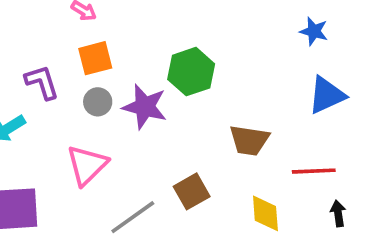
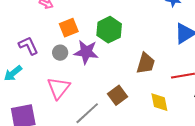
orange square: (95, 58) -> (69, 28), moved
brown trapezoid: (249, 140) -> (146, 63), turned -75

